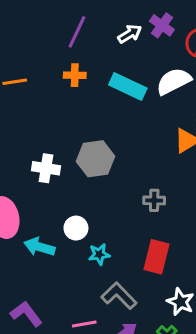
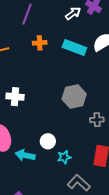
purple line: (77, 32) -> (27, 14), moved
gray hexagon: (95, 159) -> (74, 97), moved
white cross: (46, 168) -> (15, 97), moved

